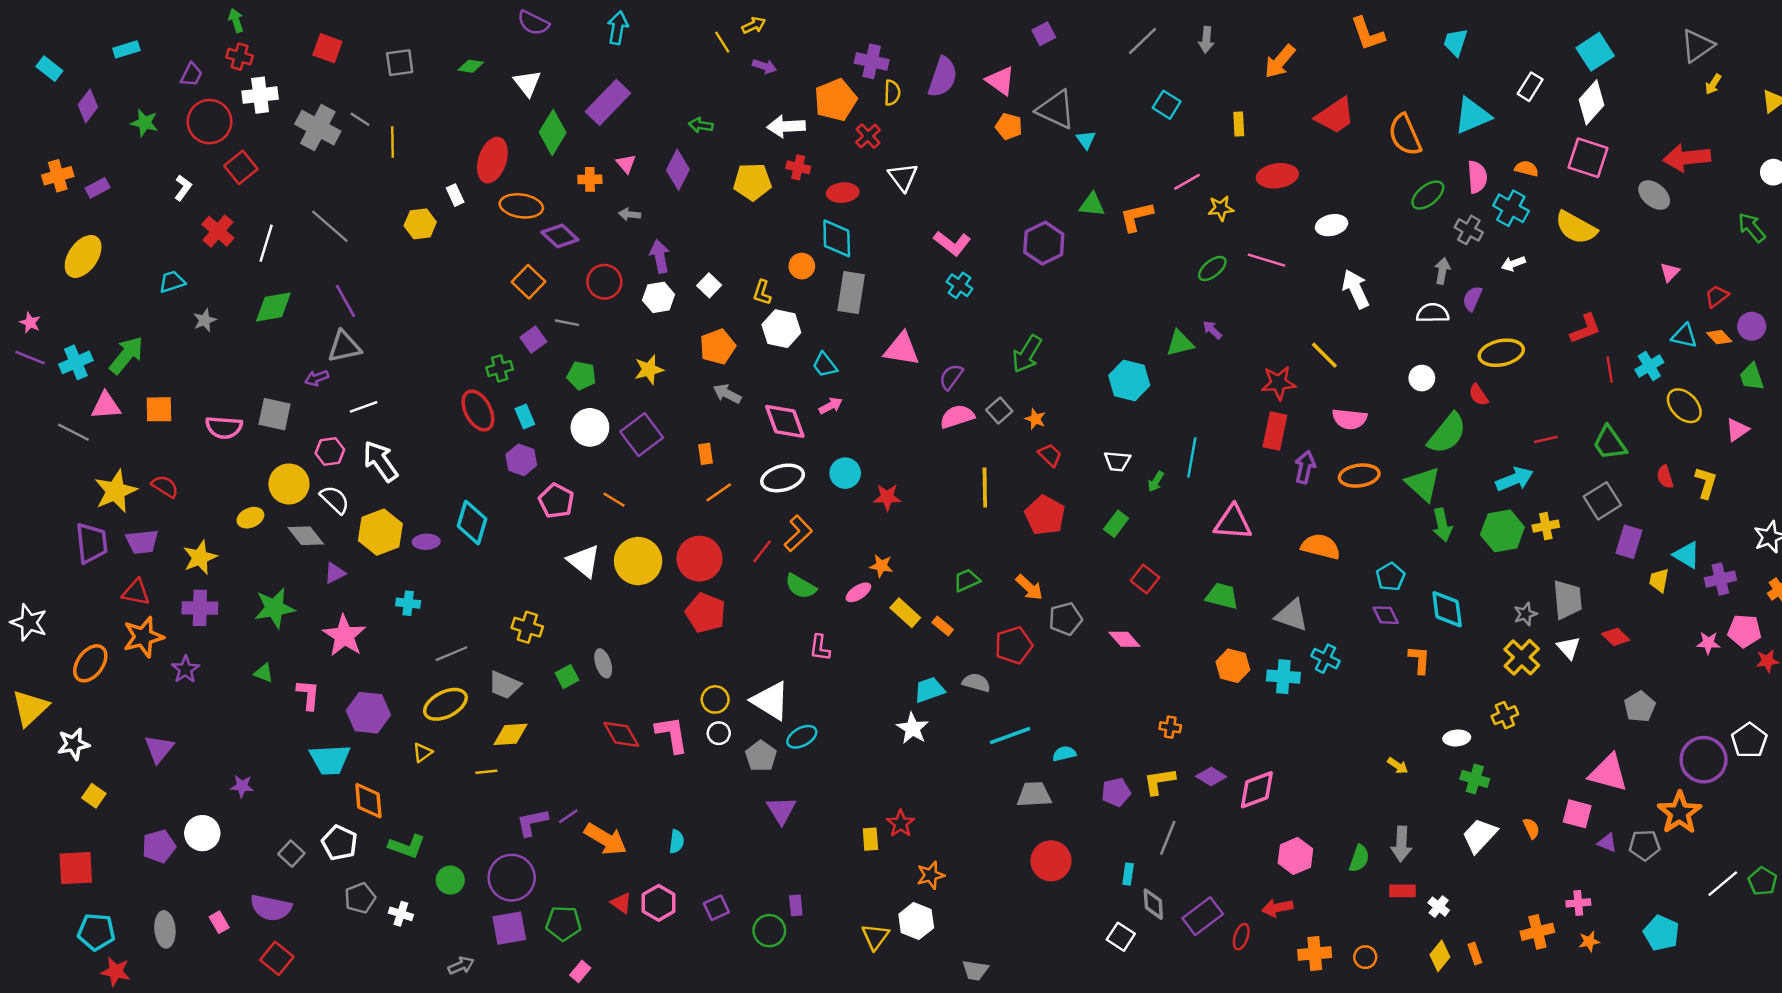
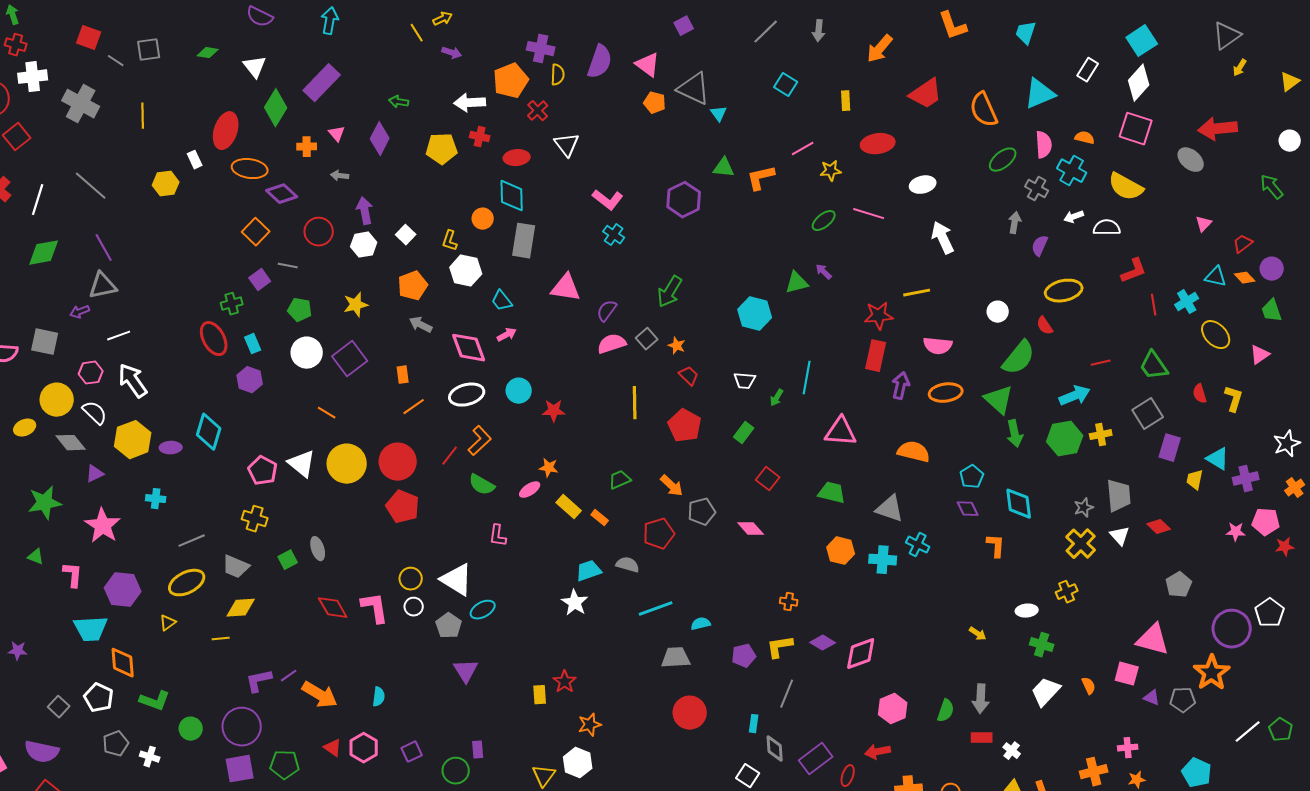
gray line: (360, 119) -> (116, 61), moved
white semicircle: (1433, 313) -> (1107, 228), moved
yellow line: (1324, 355) -> (917, 293), turned -56
pink pentagon: (556, 501) -> (263, 471), moved

